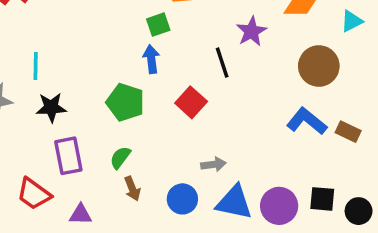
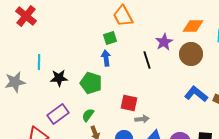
brown circle: (319, 66) -> (191, 54), moved
red square: (191, 102) -> (129, 103), moved, turned -30
black star: (51, 107) -> (59, 78), moved
purple rectangle: (68, 156) -> (58, 114), turned 65

